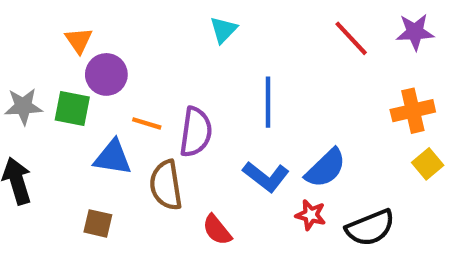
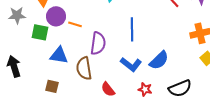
gray star: (23, 106) -> (17, 15), moved
orange line: (147, 123) -> (75, 24), moved
red star: (311, 215) -> (145, 89), moved

